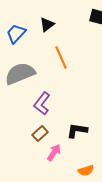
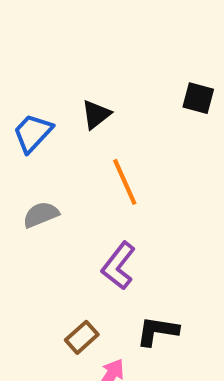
gray semicircle: (20, 74) -> (41, 215), size x0.6
purple L-shape: (42, 104) -> (119, 266), moved

